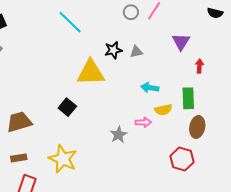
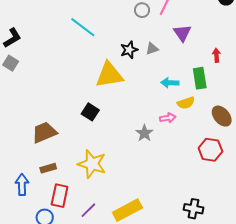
purple triangle: (181, 42) -> (182, 33), moved
green rectangle: (188, 98) -> (200, 78), moved
brown ellipse: (197, 127) -> (222, 116), turned -45

